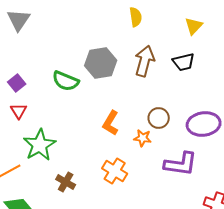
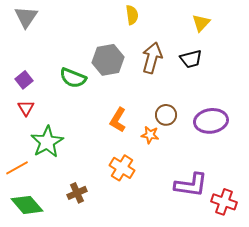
yellow semicircle: (136, 17) -> (132, 15), moved
purple L-shape: (181, 164) -> (191, 185), moved
brown cross: (66, 182) -> (77, 193), moved, turned 36

